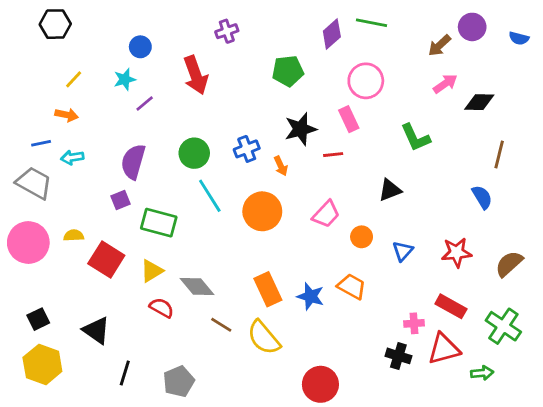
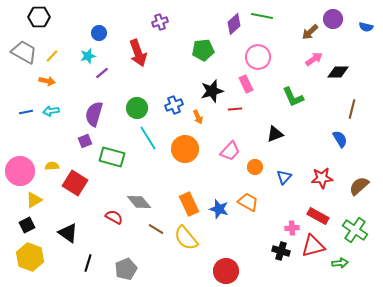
blue line: (41, 143) -> (26, 112), moved
gray trapezoid: (34, 183) -> (24, 52), moved
yellow triangle: (152, 271) -> (34, 200), moved

